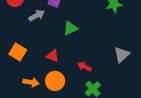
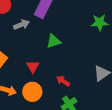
red triangle: (53, 56) -> (33, 67), turned 32

